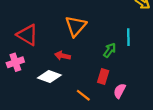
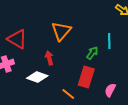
red arrow: (63, 56) -> (49, 58), turned 64
red rectangle: (103, 77) -> (86, 77), size x1.5
pink semicircle: (120, 91) -> (110, 90), moved

